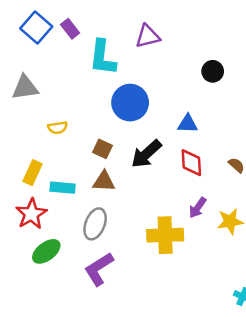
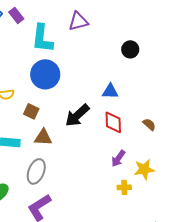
blue circle: (130, 103) -> (45, 74), moved
brown square: (103, 149) -> (31, 111), moved
yellow cross: (165, 235) -> (124, 187), moved, size x0.5

